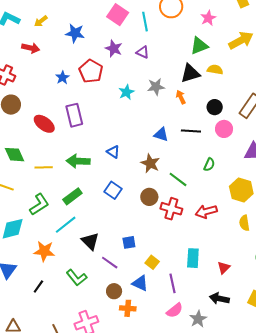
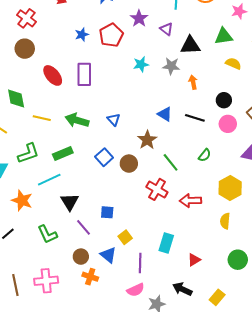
black triangle: (190, 73) -> (190, 45), moved
brown circle: (149, 197) -> (129, 164), moved

